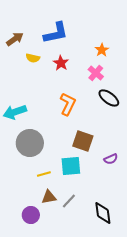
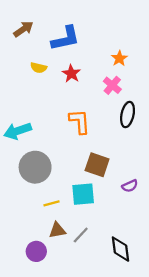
brown arrow: (15, 39) -> (23, 29), moved
black ellipse: (109, 98) -> (128, 115), turned 65
orange L-shape: (68, 104) -> (80, 122), turned -30

